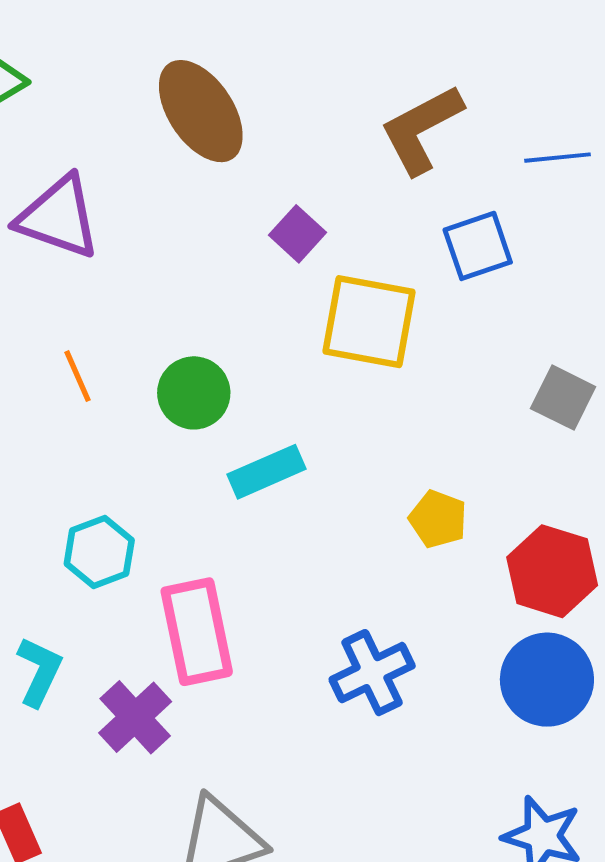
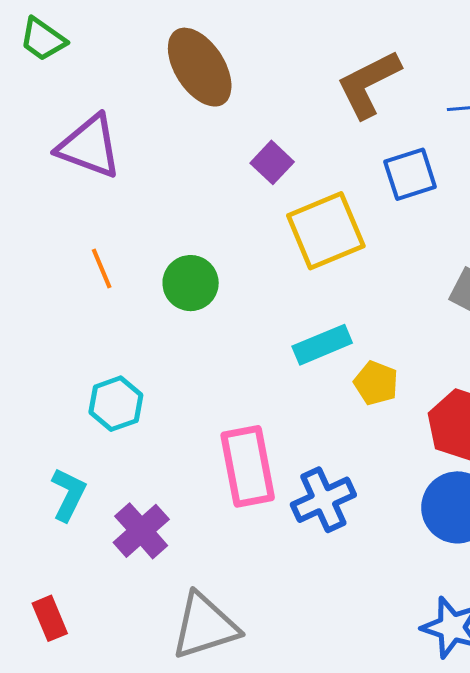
yellow square: (369, 322) -> (326, 231), turned -34
cyan rectangle: (266, 472) -> (322, 345), moved
pink rectangle: (197, 632) -> (248, 466), moved

